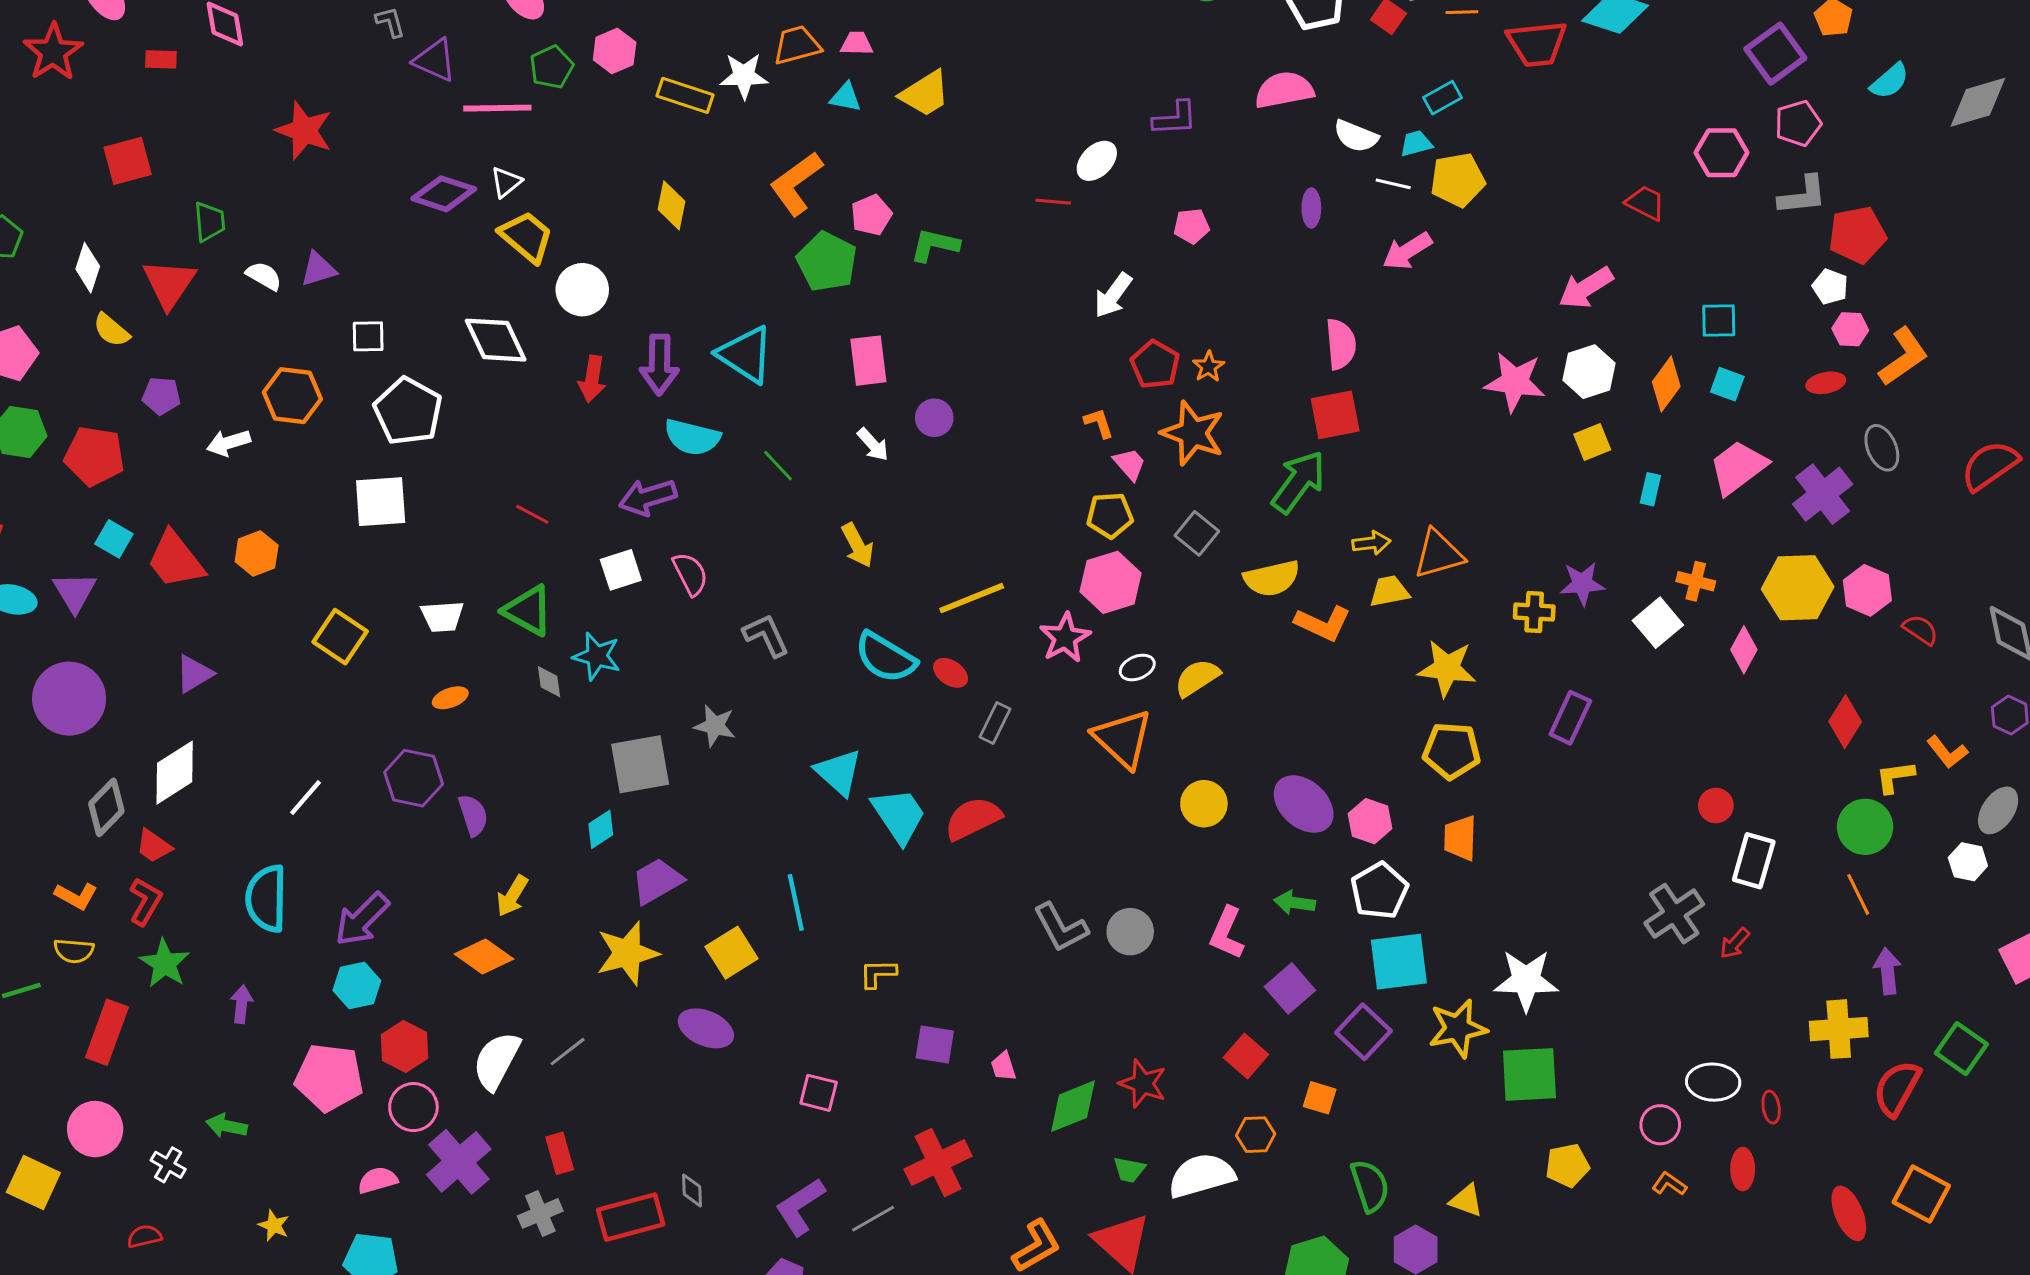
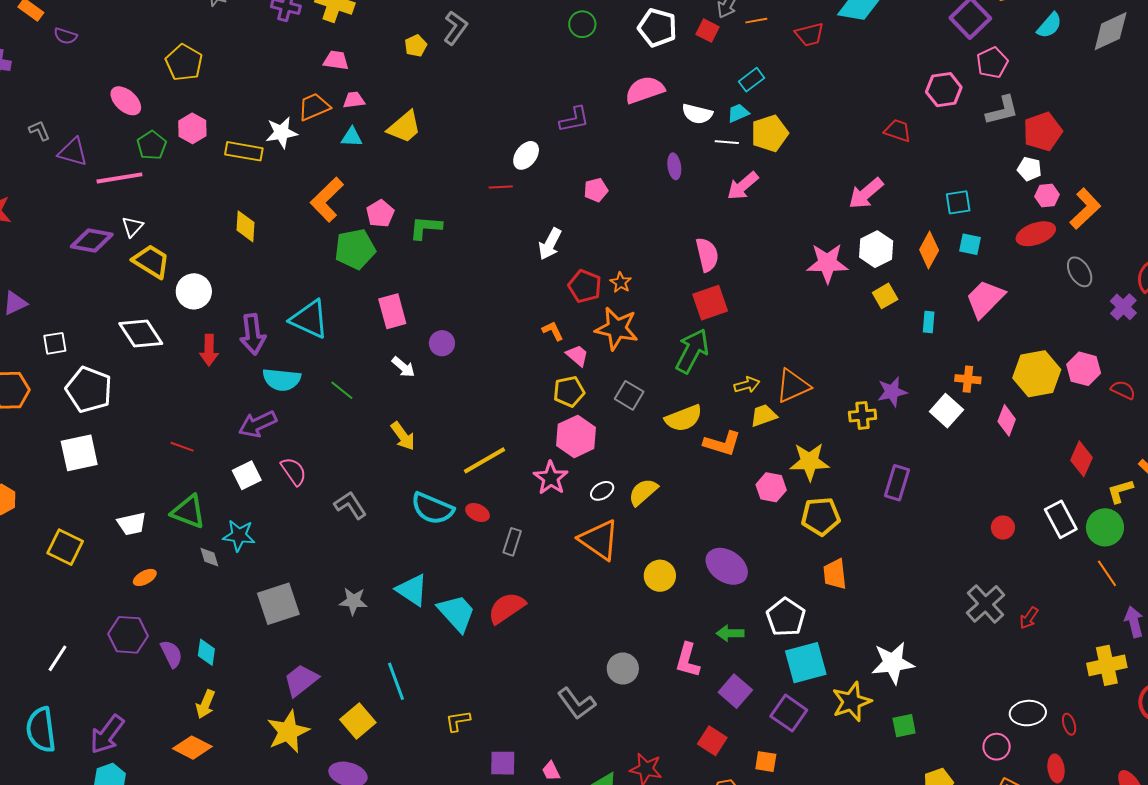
red trapezoid: (1537, 44) -> (810, 34), size x0.7
green pentagon: (827, 262) -> (355, 249), turned -30
red ellipse: (1826, 383) -> (1036, 234), size x1.5
purple cross: (1823, 494) -> (1123, 307), moved, size x0.7
gray star: (715, 726) -> (353, 601), moved
pink hexagon: (1370, 821) -> (771, 487), moved
cyan diamond: (601, 829) -> (206, 652), moved, turned -40
white rectangle: (1754, 861) -> (1061, 519), moved, turned -36
gray L-shape: (1061, 928) -> (577, 703), moved
green square: (1529, 1074) -> (904, 726), size x0.6

